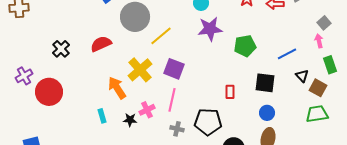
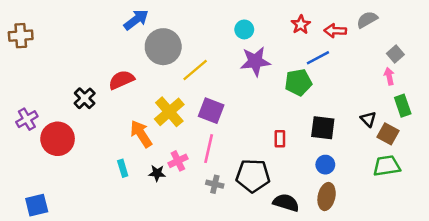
black cross: (61, 49) -> (85, 98), moved
blue line: (287, 54) -> (318, 58), moved

